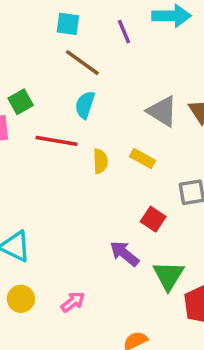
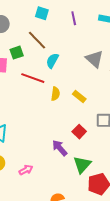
cyan square: (68, 24) -> (42, 13), moved
purple line: (124, 32) -> (74, 18), moved
brown line: (82, 63) -> (37, 40), moved
gray triangle: (162, 111) -> (94, 59), moved

